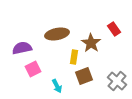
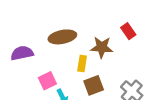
brown star: (91, 43) -> (102, 47), turned -30
pink square: (33, 69) -> (47, 81), moved

